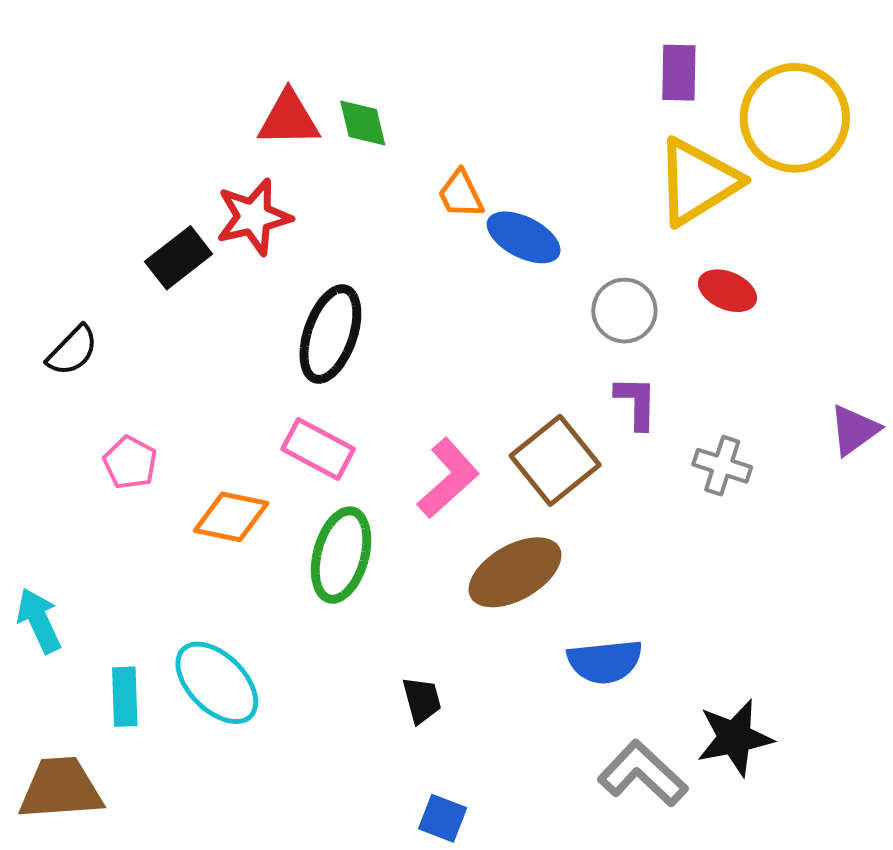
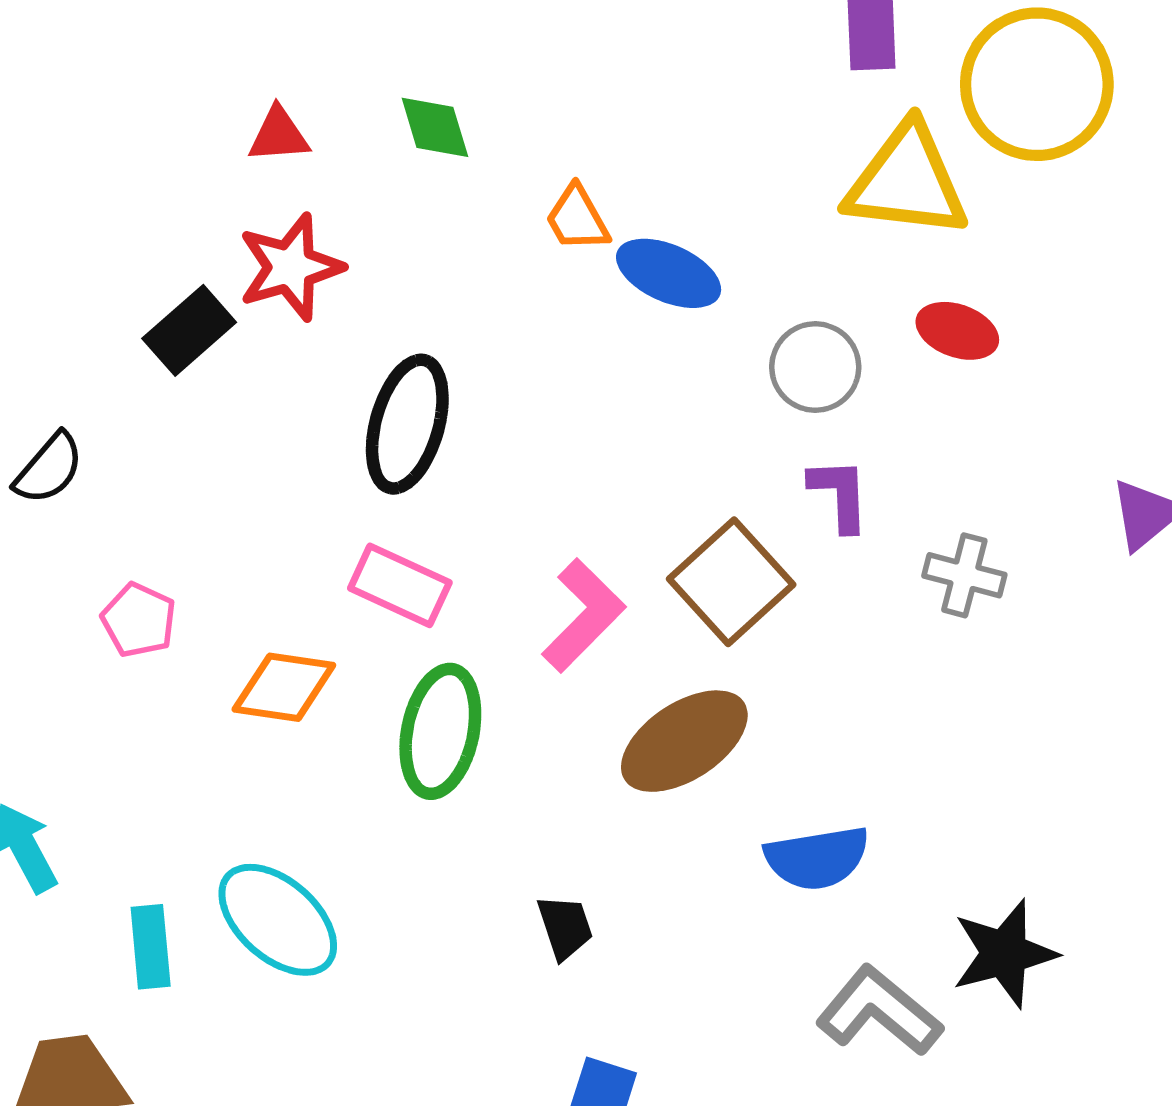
red triangle: (289, 119) -> (279, 135), moved, size x0.7
yellow triangle: (698, 182) -> (907, 181), turned 42

